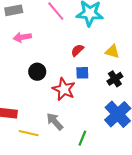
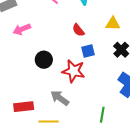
red semicircle: (77, 50) -> (78, 30), turned -72
gray arrow: (55, 122) -> (60, 98), moved

